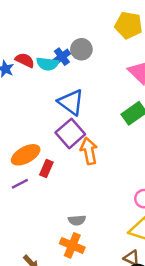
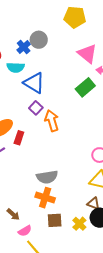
cyan semicircle: (47, 64) -> (16, 67), moved
purple square: (70, 133) -> (36, 108), size x0.6
gray semicircle: (77, 220) -> (47, 177), size x1.5

